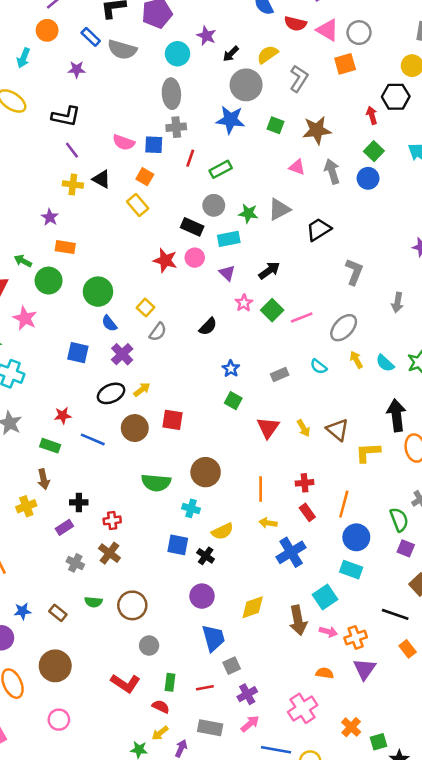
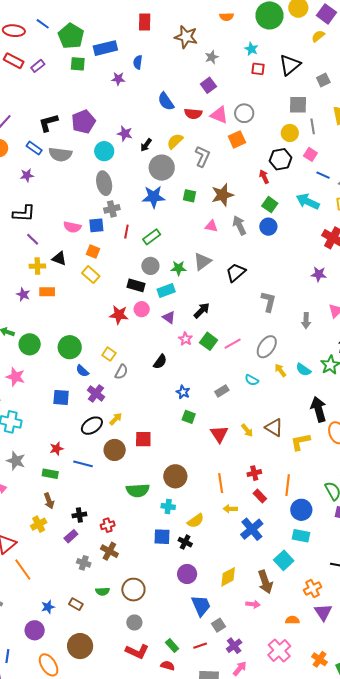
orange rectangle: (65, 247) -> (47, 292), moved
pink arrow: (328, 632) -> (253, 604), moved
gray circle: (149, 645) -> (134, 622), moved
green rectangle: (170, 682) -> (172, 645), turned -40

